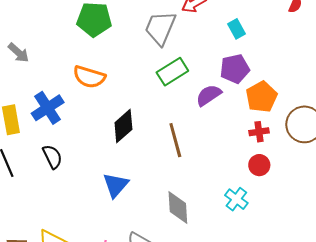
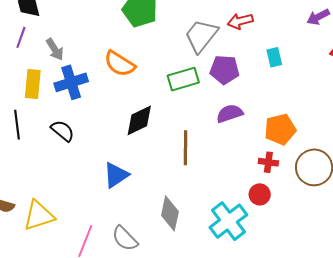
gray arrow: (18, 53) -> (55, 49), moved
purple pentagon: (235, 69) -> (225, 70), moved
green rectangle: (172, 72) -> (183, 79), moved
black semicircle: (52, 157) -> (63, 131), turned -40
cyan cross: (236, 199) -> (228, 221), size x1.6

